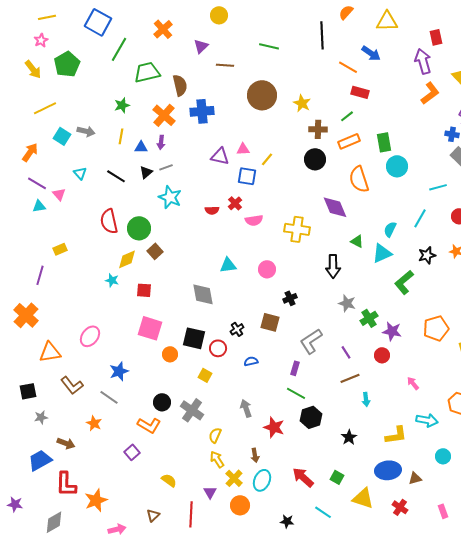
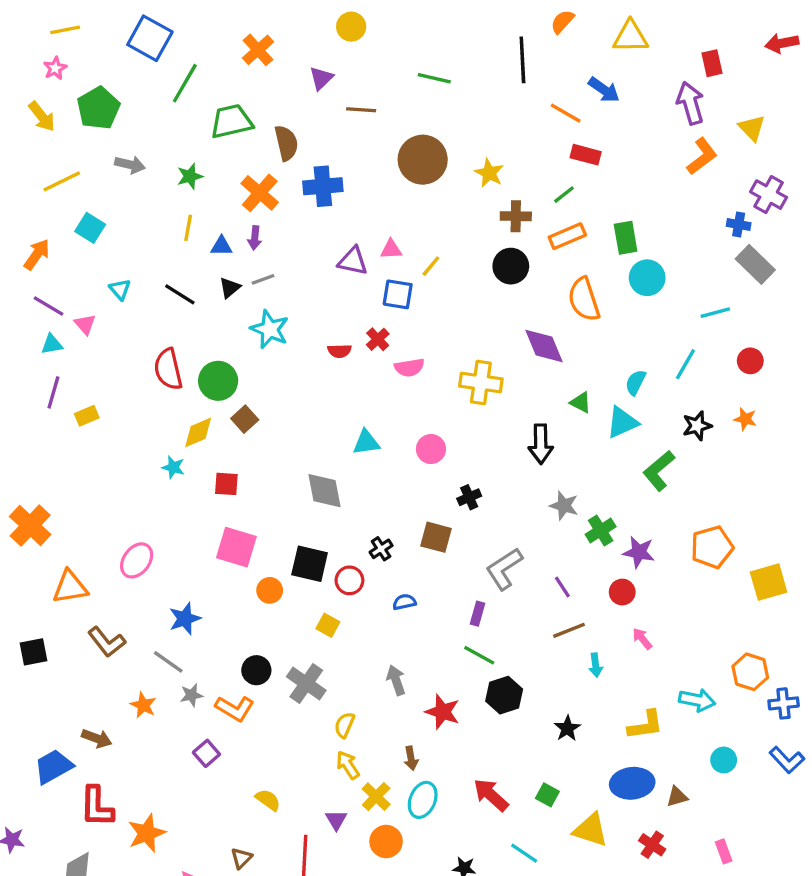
gray arrow: (86, 131) -> (130, 165), moved
purple line: (40, 275) -> (53, 392), moved
pink arrow: (413, 383) -> (642, 639), moved
gray star: (41, 417) -> (191, 695), moved

